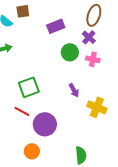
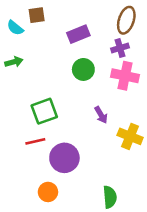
purple cross: (89, 37) -> (120, 48), turned 32
green circle: (70, 52) -> (83, 69), moved
pink cross: (93, 59) -> (125, 76), size x1.5
red line: (22, 111) -> (35, 141), turned -42

